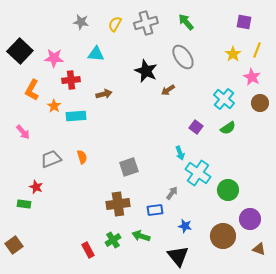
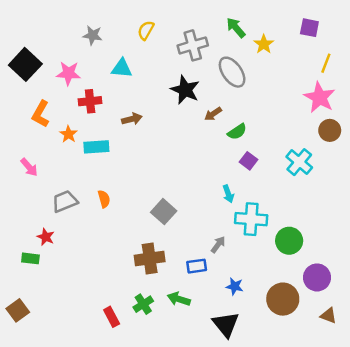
gray star: (81, 22) -> (93, 35), moved
gray cross: (146, 23) -> (193, 45), moved
yellow star: (233, 54) -> (264, 44), moved
pink star: (252, 77) -> (320, 97), size x1.4
cyan cross: (224, 99) -> (299, 162), moved
green semicircle: (228, 128) -> (237, 132), moved
gray square: (129, 167) -> (164, 212), turned -30
cyan cross: (198, 173) -> (251, 219), turned -30

